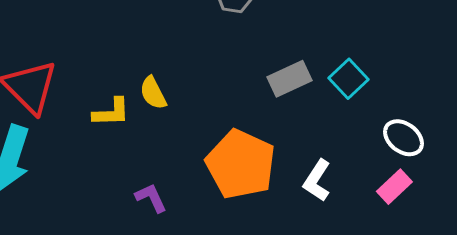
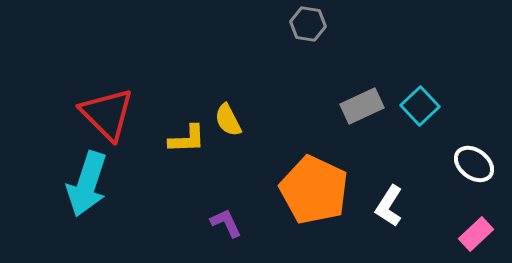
pink rectangle: (394, 187) -> (476, 234), moved

